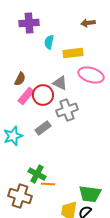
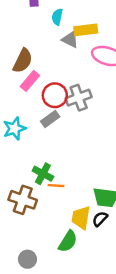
brown semicircle: (20, 79) -> (23, 61), size x1.5
gray triangle: (60, 83) -> (70, 39), moved
red circle: (43, 95) -> (55, 95), moved

